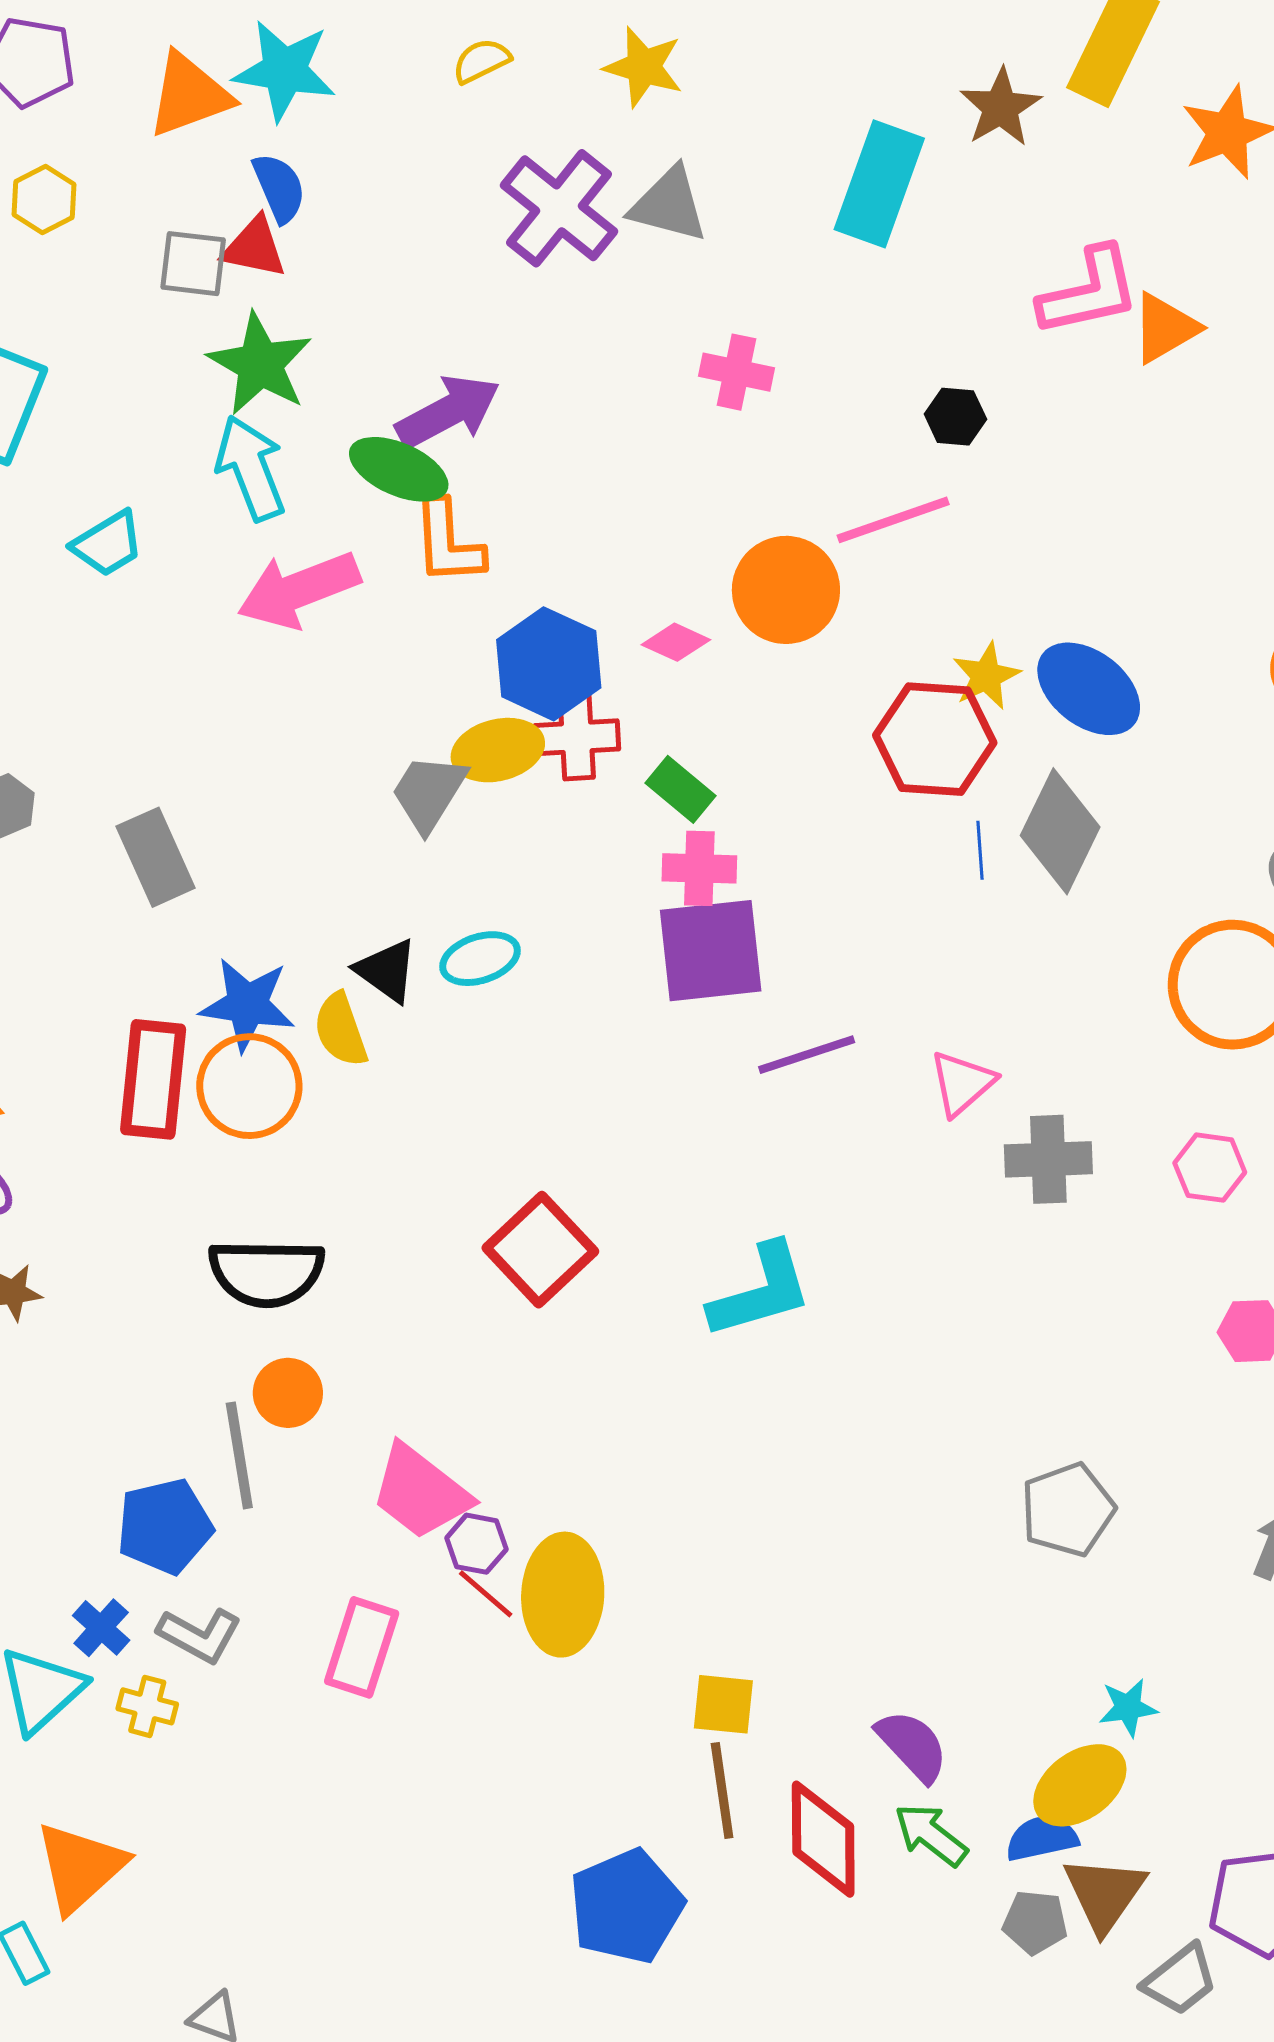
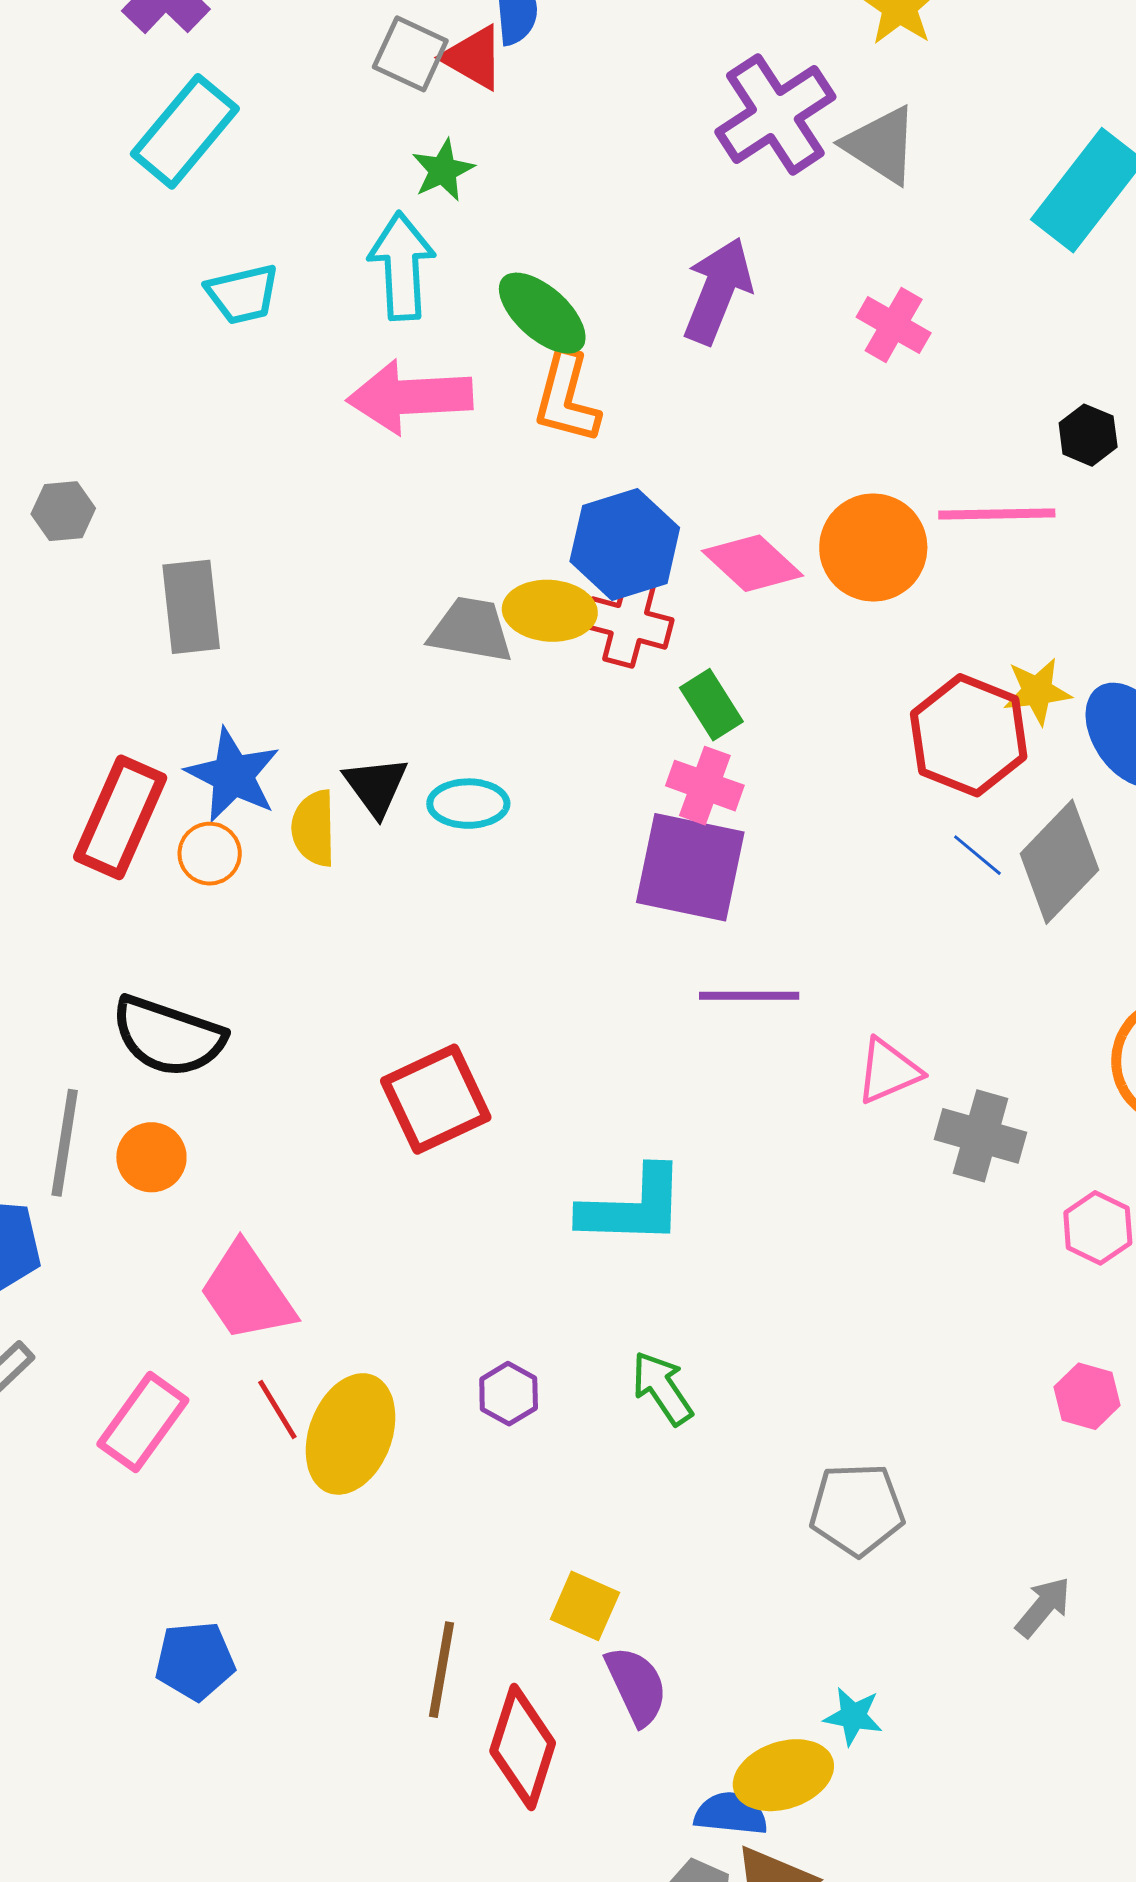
green star: (260, 364) -> (443, 170), size x0.6
purple arrow: (448, 412) -> (718, 291), moved, turned -58
pink diamond: (676, 642) -> (752, 563), size x1.5
gray trapezoid: (429, 793) -> (471, 630), turned 50
blue line: (980, 850) -> (977, 855), turned -64
orange circle: (249, 1086) -> (210, 854), size x0.6
gray cross: (1048, 1159) -> (981, 1136), moved
gray line: (239, 1455) -> (65, 1143), moved
purple hexagon: (476, 1544) -> (509, 1394), moved
yellow square: (723, 1704) -> (585, 1606), moved
green arrow: (931, 1835) -> (662, 1388), moved
blue pentagon: (626, 1906) -> (195, 1661), moved, size x0.7

